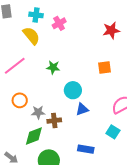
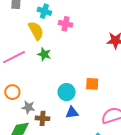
pink cross: (59, 23) -> (66, 24), turned 32
green star: (53, 67) -> (44, 54), moved
orange square: (104, 67) -> (92, 84), moved

